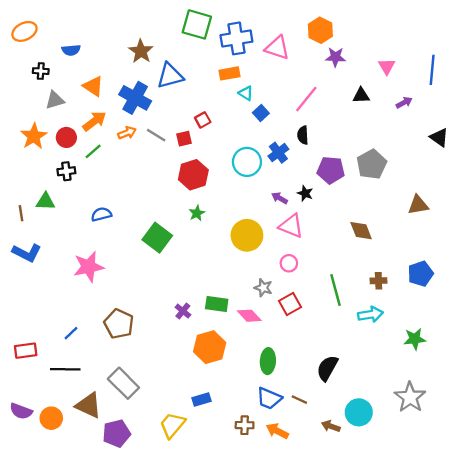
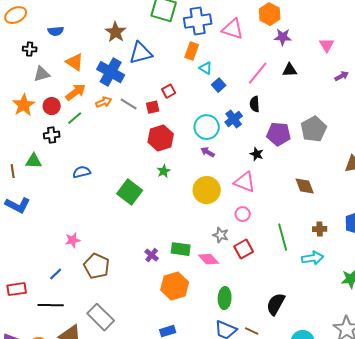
orange rectangle: (229, 73) -> (192, 51), turned -60
black triangle: (361, 96) -> (290, 70), moved
purple arrow: (280, 198) -> (208, 152), moved
pink star: (89, 267) -> (73, 240), moved, size x0.6

